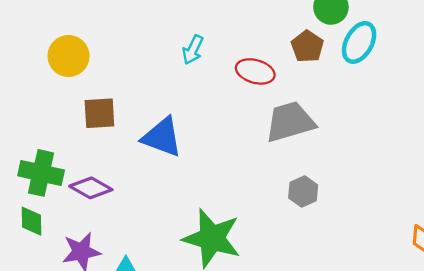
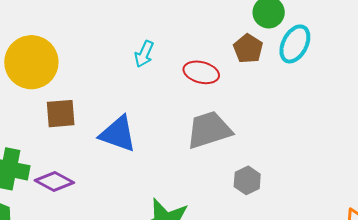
yellow circle: (69, 56) -> (31, 62), size x1.4
gray trapezoid: (290, 122) -> (209, 130), moved

